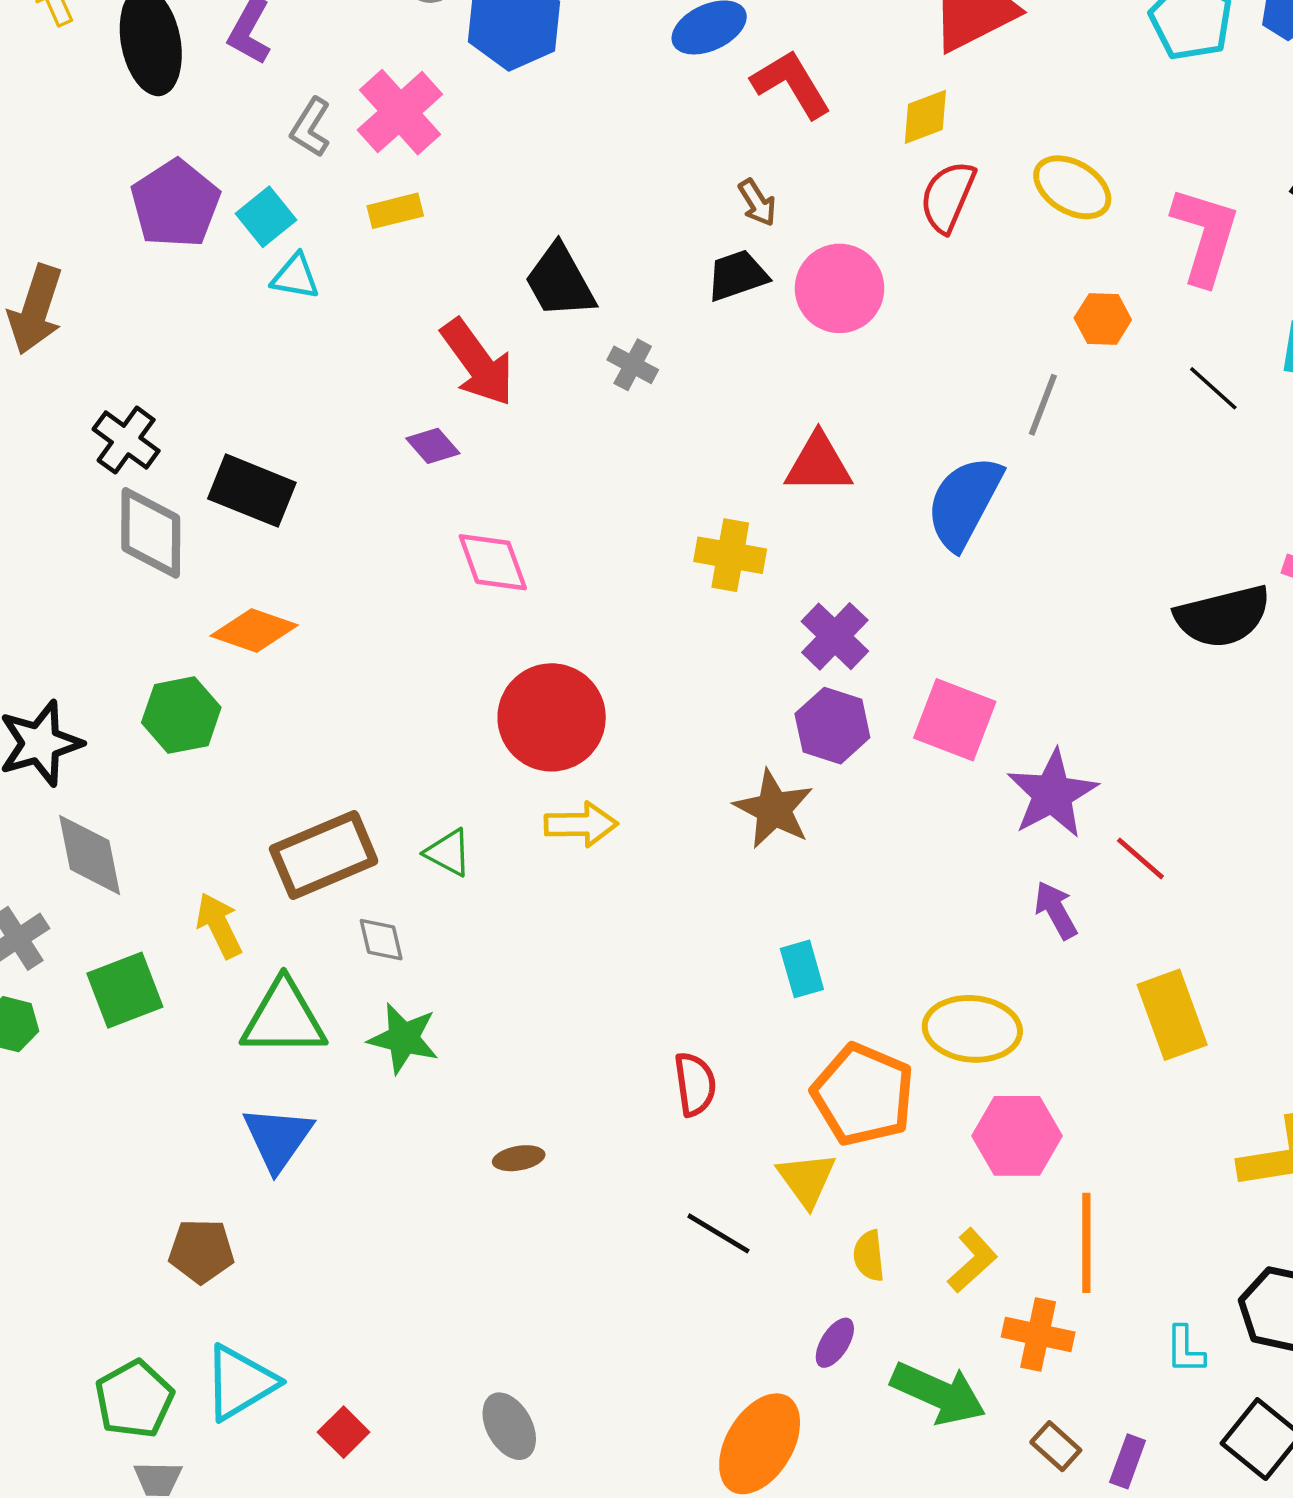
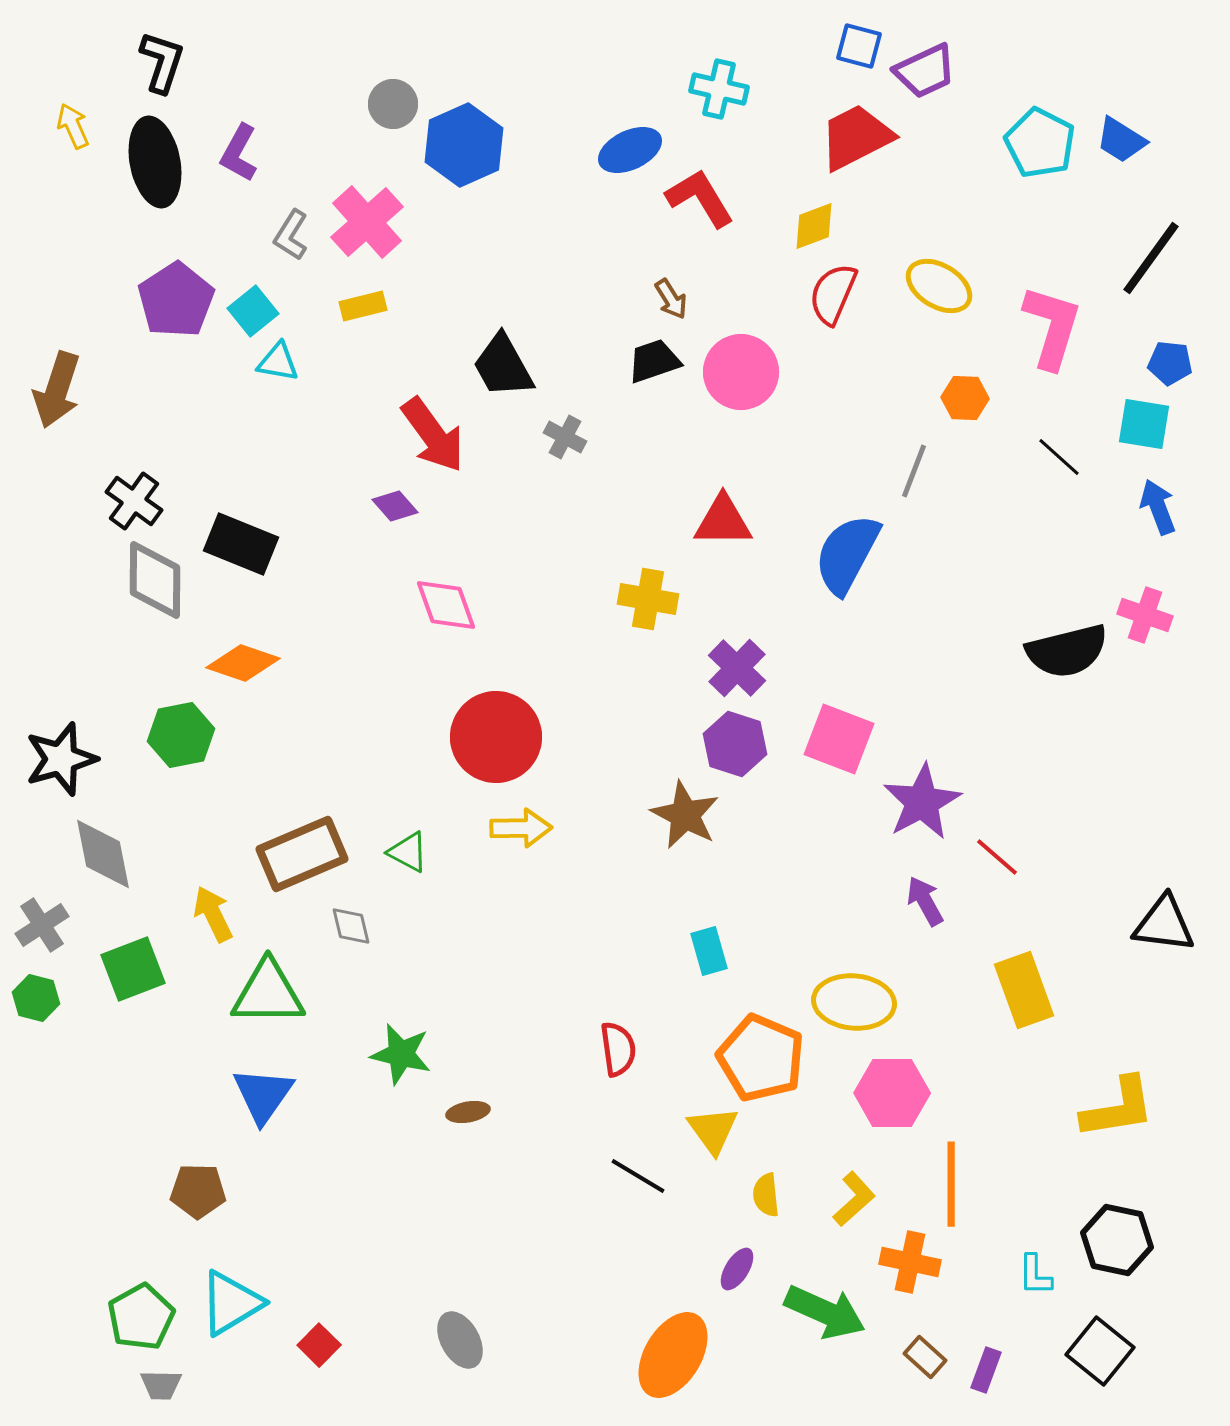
green star: (403, 1038) -> (401, 1054), moved

